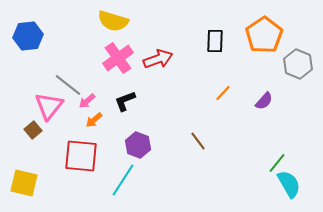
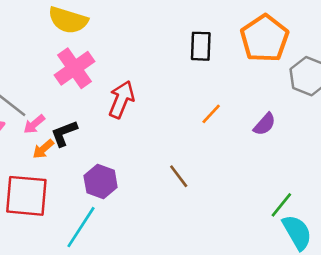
red arrow: (158, 59) -> (121, 100), moved, turned -48
black L-shape: (125, 101) -> (64, 133), moved

